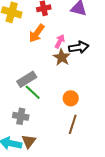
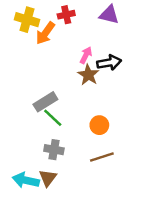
orange arrow: (37, 33) -> (45, 33), moved
gray cross: (21, 116) -> (54, 150), moved
brown line: (73, 124) -> (102, 157), turned 54

